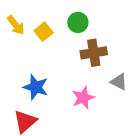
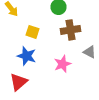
yellow square: (44, 32) -> (32, 32), moved, turned -32

